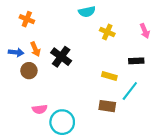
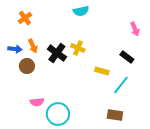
orange cross: (27, 19) -> (25, 18), turned 32
yellow cross: (107, 32) -> (78, 48), moved
black rectangle: (136, 61) -> (127, 57), turned 40
brown rectangle: (107, 106) -> (115, 115), moved

